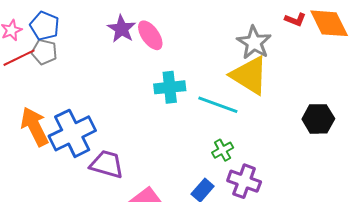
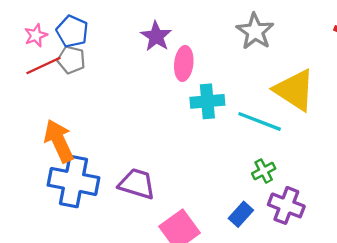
pink ellipse: (150, 35) -> (184, 63), moved, turned 40
gray star: (254, 43) -> (255, 31), moved
blue cross: (72, 133) -> (73, 181), moved, turned 36

